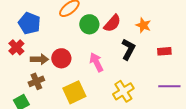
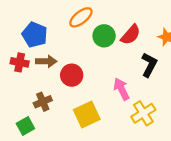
red cross: (16, 47) -> (20, 62), turned -35
brown arrow: (39, 59) -> (46, 61), moved
pink arrow: (96, 62) -> (121, 89), moved

